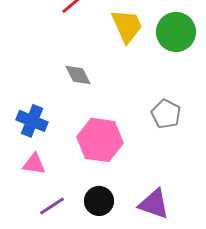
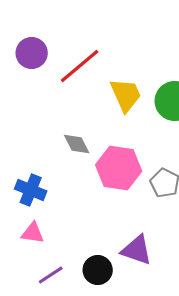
pink hexagon: (100, 140) -> (119, 168), moved
purple triangle: (154, 204) -> (137, 250), moved

